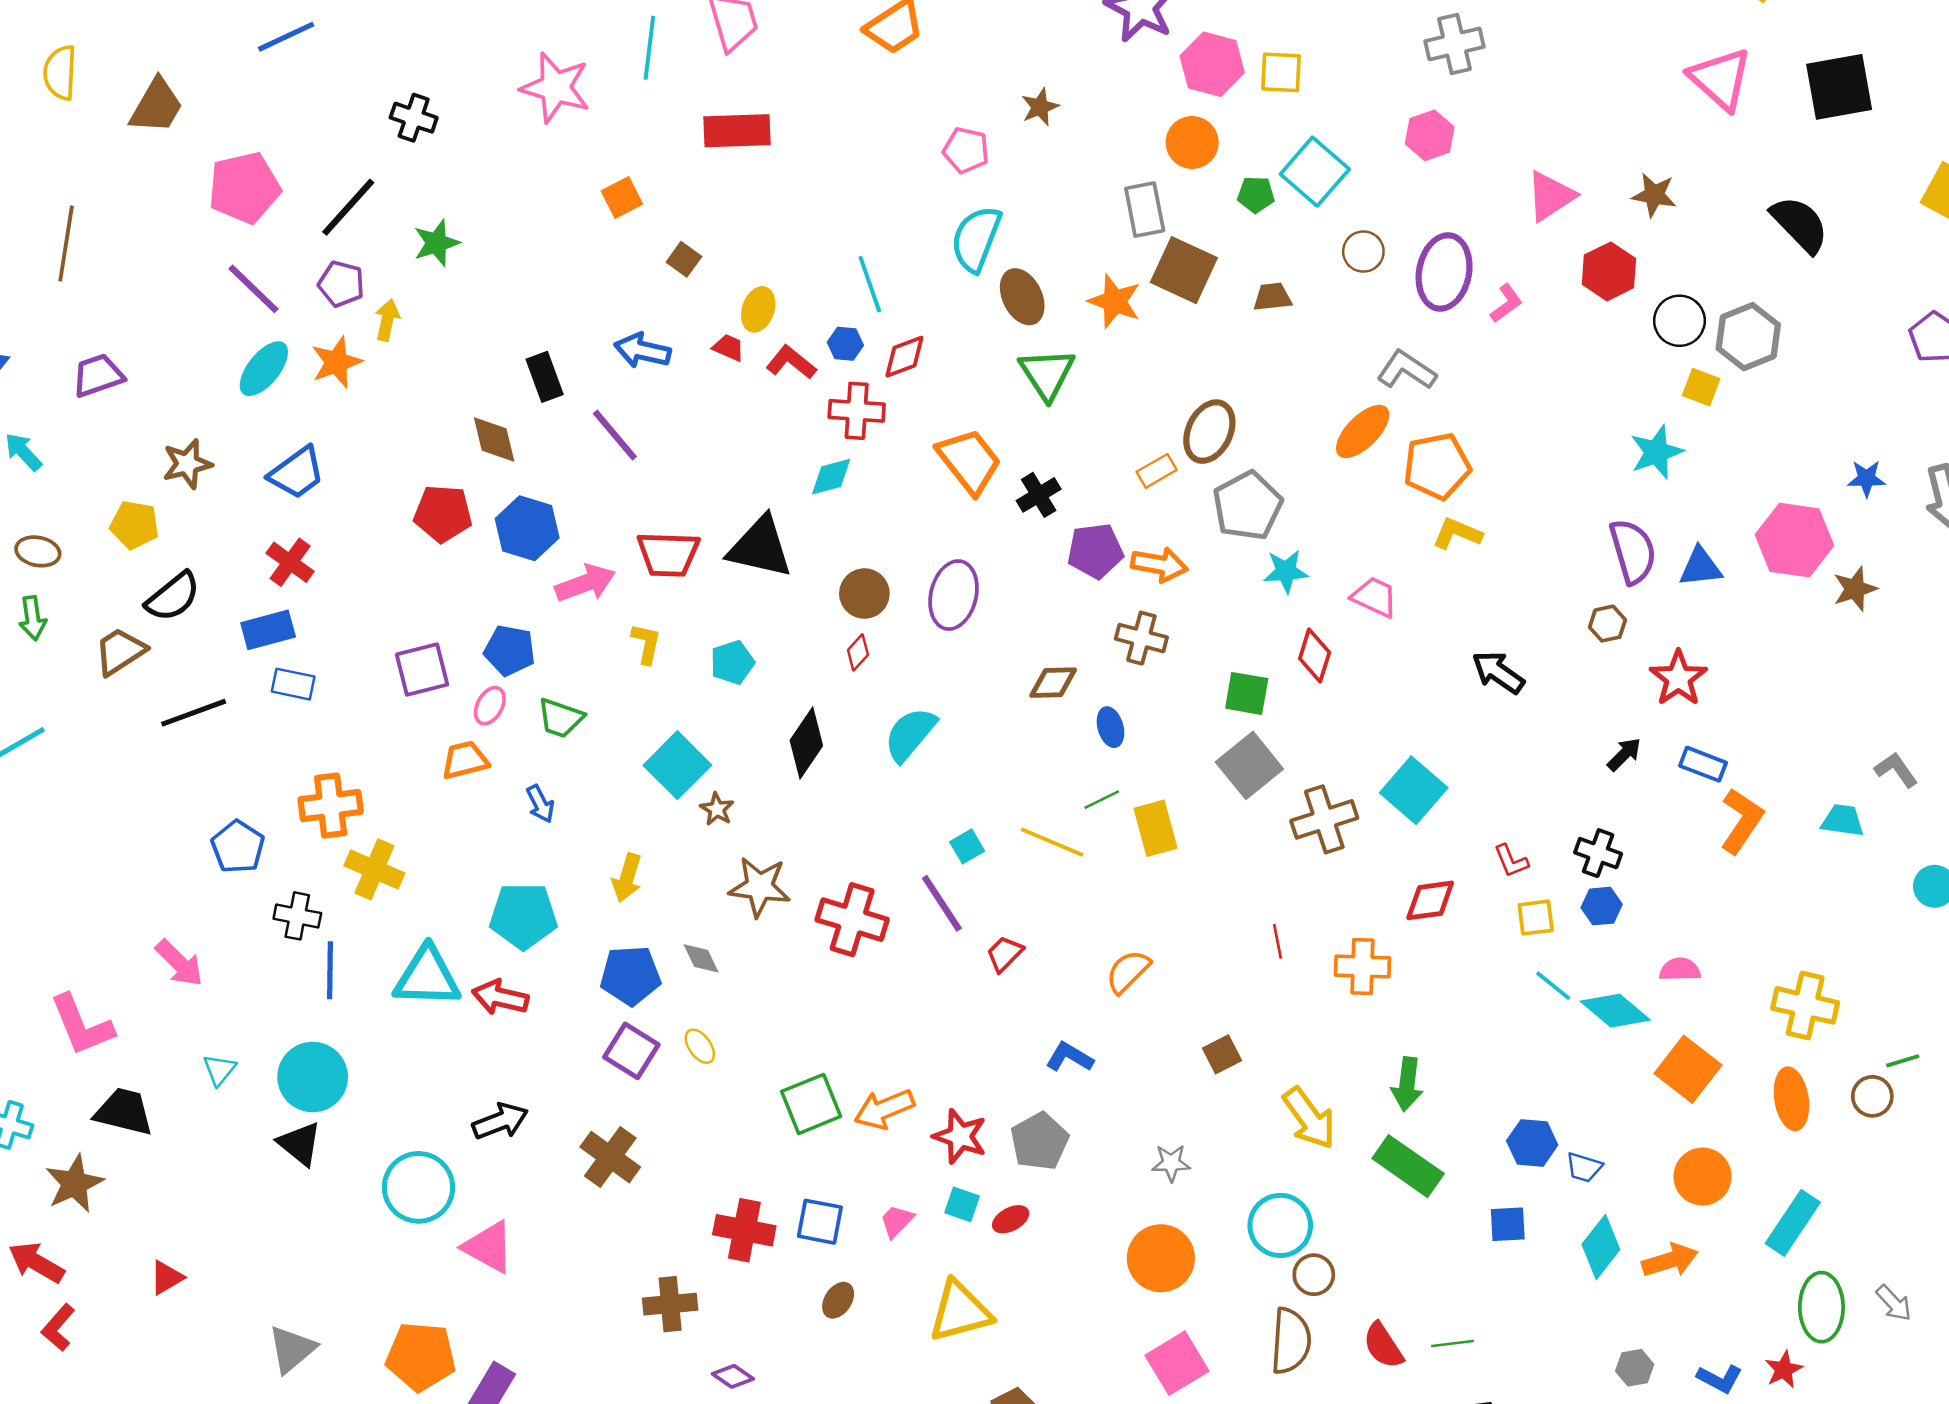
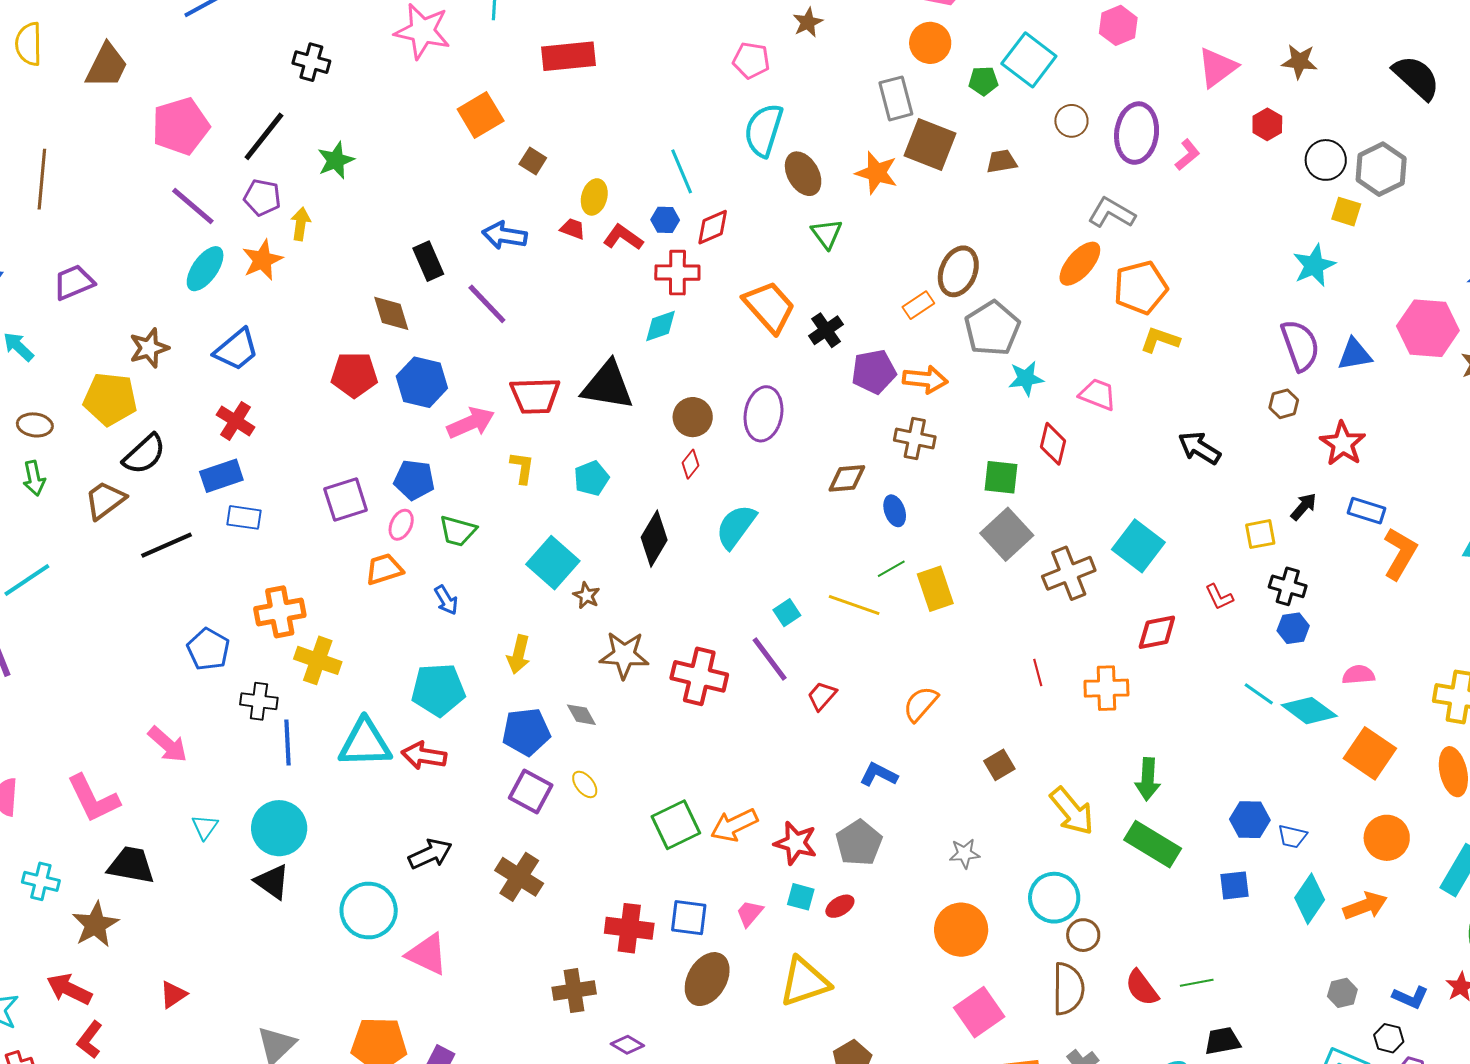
orange square: (622, 197) -> (481, 115), size x1.4
red hexagon: (1609, 271) -> (1267, 124), size x0.7
green triangle: (1047, 374) -> (827, 234), size x0.7
yellow pentagon: (134, 525) -> (110, 399), size x1.4
yellow square: (1536, 918) -> (1260, 534), moved
brown ellipse: (838, 1300) -> (707, 979), size x1.8

